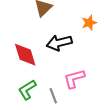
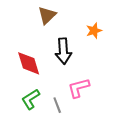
black arrow: (59, 43) -> (63, 51), turned -80

